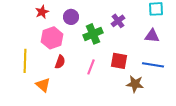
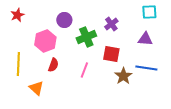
red star: (42, 12) -> (17, 15), moved
red square: (119, 61) -> (111, 54), moved
brown star: (135, 84) -> (123, 76), moved, turned 30

